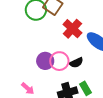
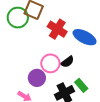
purple circle: (45, 61) -> (37, 78), moved

